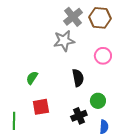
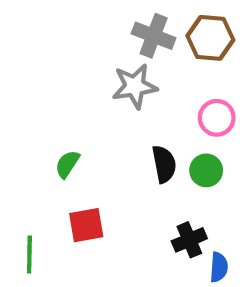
gray cross: (73, 17) -> (154, 36), turned -30
green circle: (98, 101) -> (206, 170), moved
black cross: (79, 116) -> (189, 240), moved

